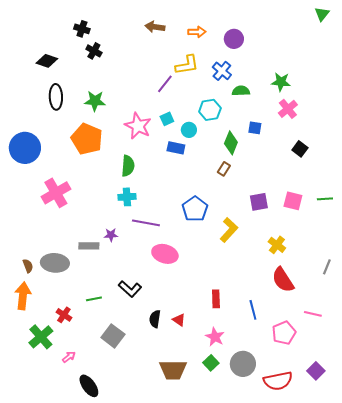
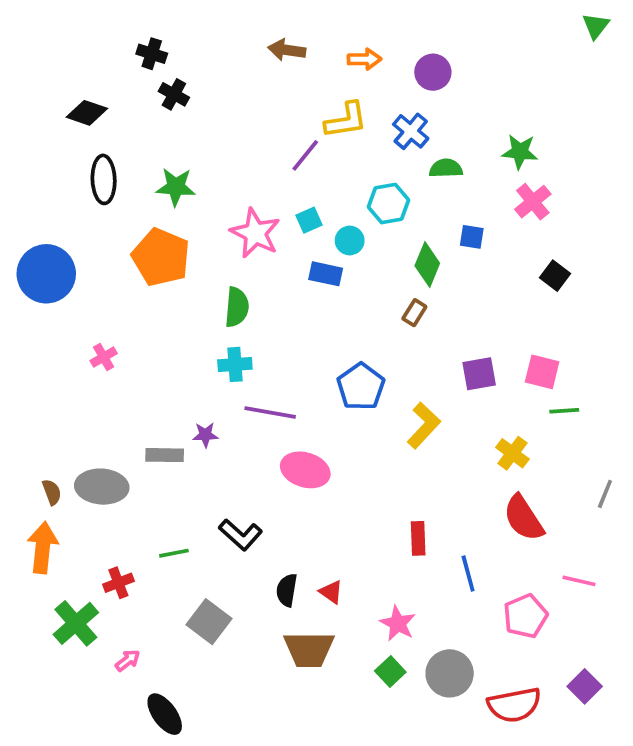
pink cross: (56, 193) -> (104, 357), size x0.5
green line: (325, 199) -> (564, 411), moved
red rectangle: (216, 299) -> (418, 538), moved
red cross: (64, 315) -> (118, 583), turned 35
brown trapezoid: (173, 370) -> (309, 649), moved

